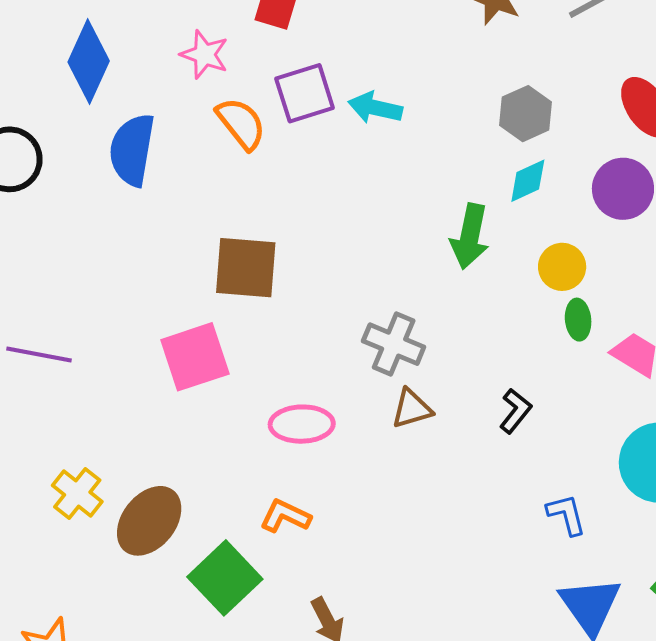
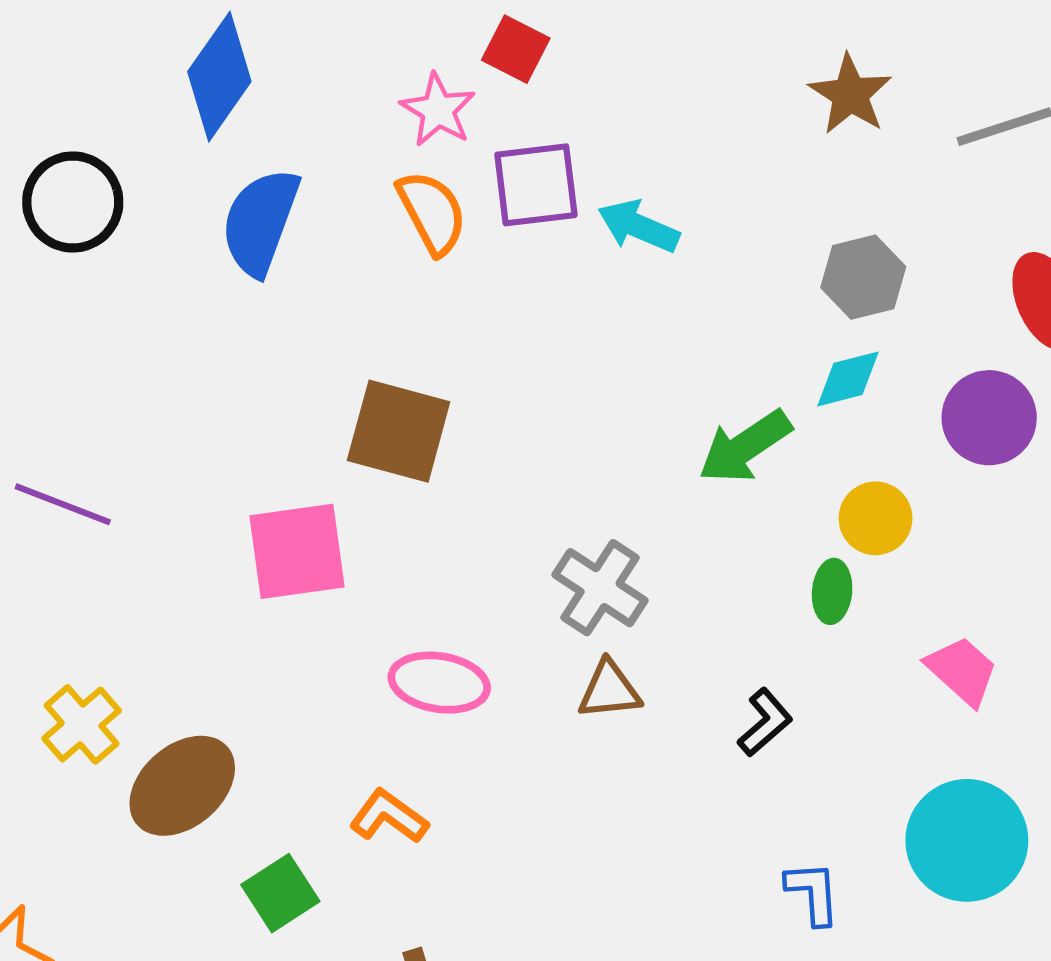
pink star: (204, 55) -> (438, 110), moved
green arrow: (470, 236) -> (745, 447), turned 34
green ellipse: (578, 320) -> (832, 591), moved
green square: (225, 578) -> (280, 893), size x0.7

